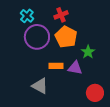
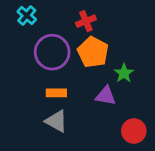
cyan cross: (27, 16) -> (27, 15), moved
orange rectangle: (56, 66) -> (56, 93), moved

